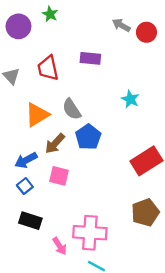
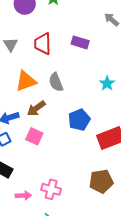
blue pentagon: (88, 137) -> (79, 120), moved
pink cross: (90, 233) -> (51, 189), size x0.7
pink arrow: (60, 246) -> (23, 196), turned -70

